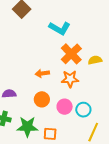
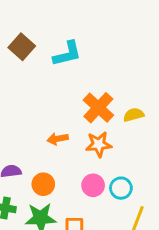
cyan L-shape: (60, 28) -> (67, 54), moved, turned -40
orange circle: (42, 99) -> (43, 184), moved

